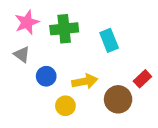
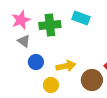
cyan rectangle: (109, 40) -> (81, 18), moved, turned -48
gray triangle: (22, 54) -> (24, 41), moved

